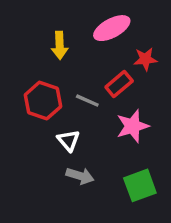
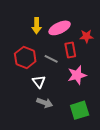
pink ellipse: (112, 28) -> (60, 28), moved
red rectangle: (119, 84) -> (70, 50), turned -63

